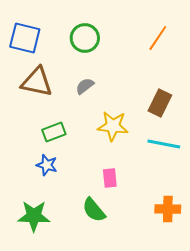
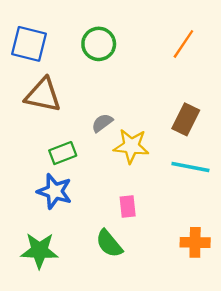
gray semicircle: (85, 86) -> (102, 123), moved
blue star: (47, 165) -> (55, 191), size x1.4

